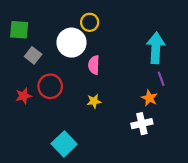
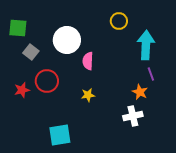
yellow circle: (90, 22) -> (119, 21), moved
cyan square: (64, 144) -> (60, 135), turned 35

